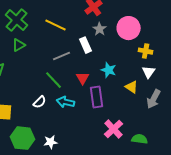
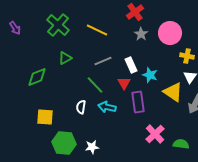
green triangle: (19, 45) -> (65, 58), moved
white rectangle: (86, 45) -> (131, 65), moved
yellow triangle: (132, 87) -> (173, 92), size x1.5
white semicircle: (40, 102) -> (81, 107), turned 144

